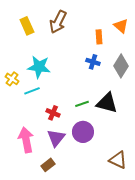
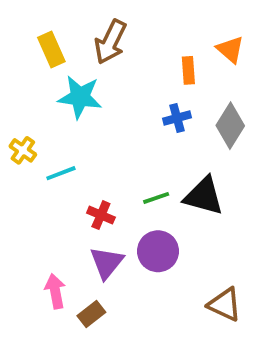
blue cross: (93, 62) -> (177, 118), turned -32
cyan star: (39, 67) -> (80, 97), moved
pink arrow: (26, 140) -> (55, 291), moved, size x0.7

